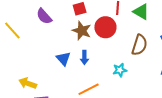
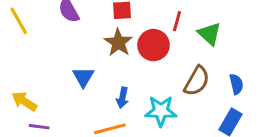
blue arrow: (84, 57) -> (122, 98), moved
cyan star: (120, 70) -> (161, 111), size x1.5

